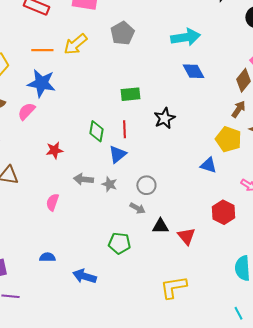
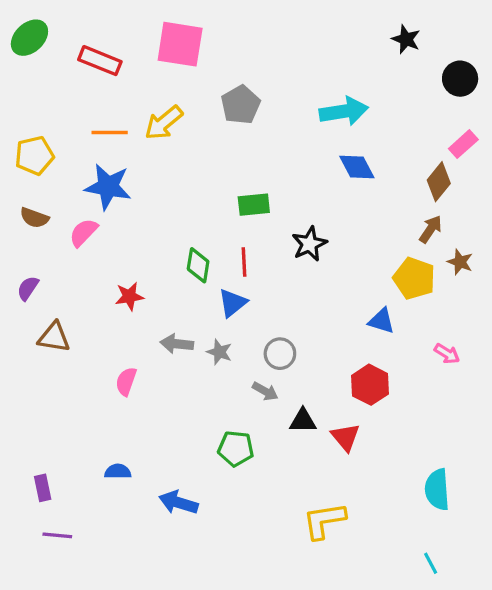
red hexagon: (223, 212) -> (370, 385), moved

